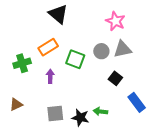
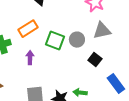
gray circle: (101, 51) -> (77, 40), moved

